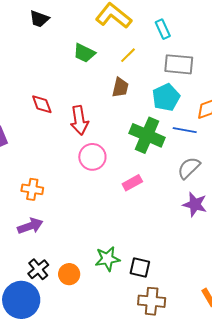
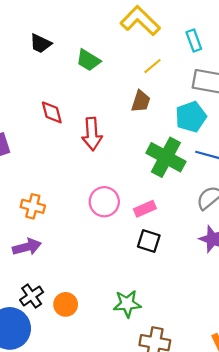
black trapezoid: (39, 19) -> (41, 44), moved
green trapezoid: (84, 53) -> (88, 60), moved
pink circle: (92, 157) -> (104, 202), moved
green star: (107, 259) -> (127, 304), moved
black square: (140, 267) -> (149, 241), moved

